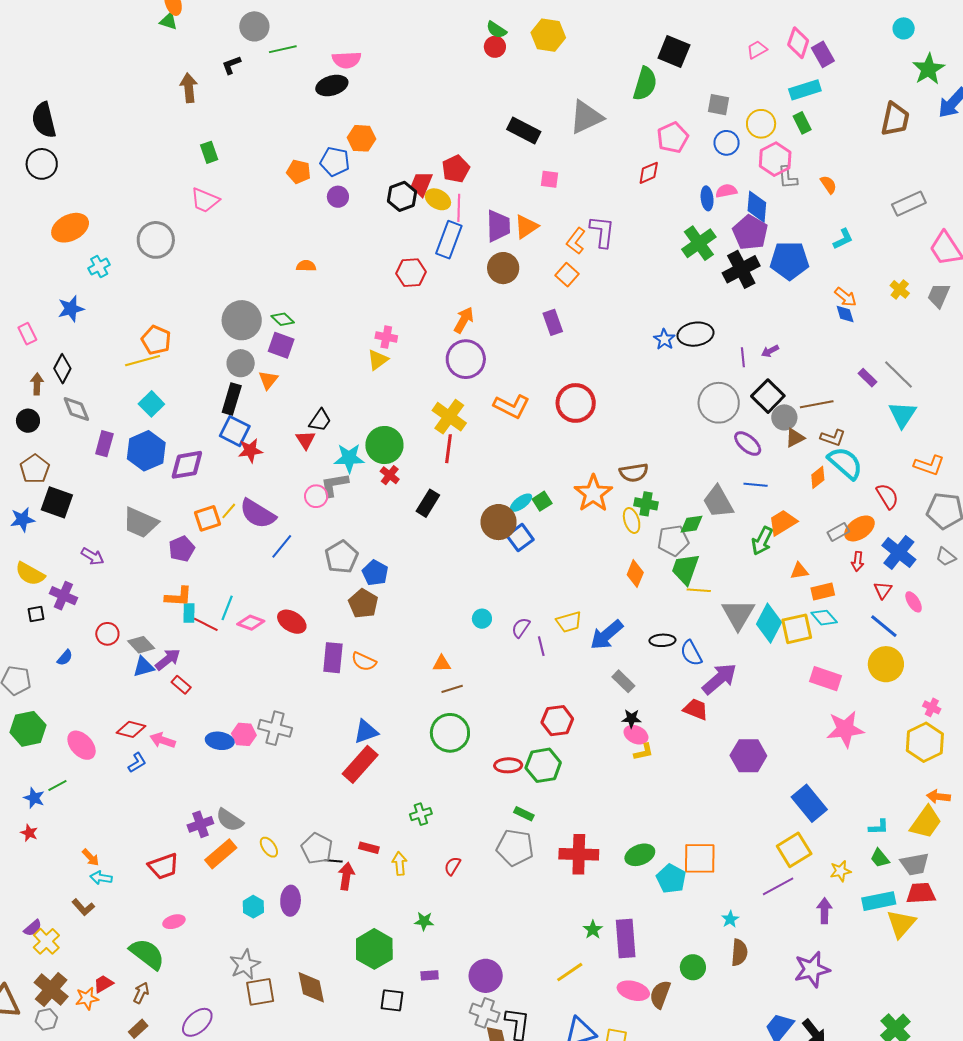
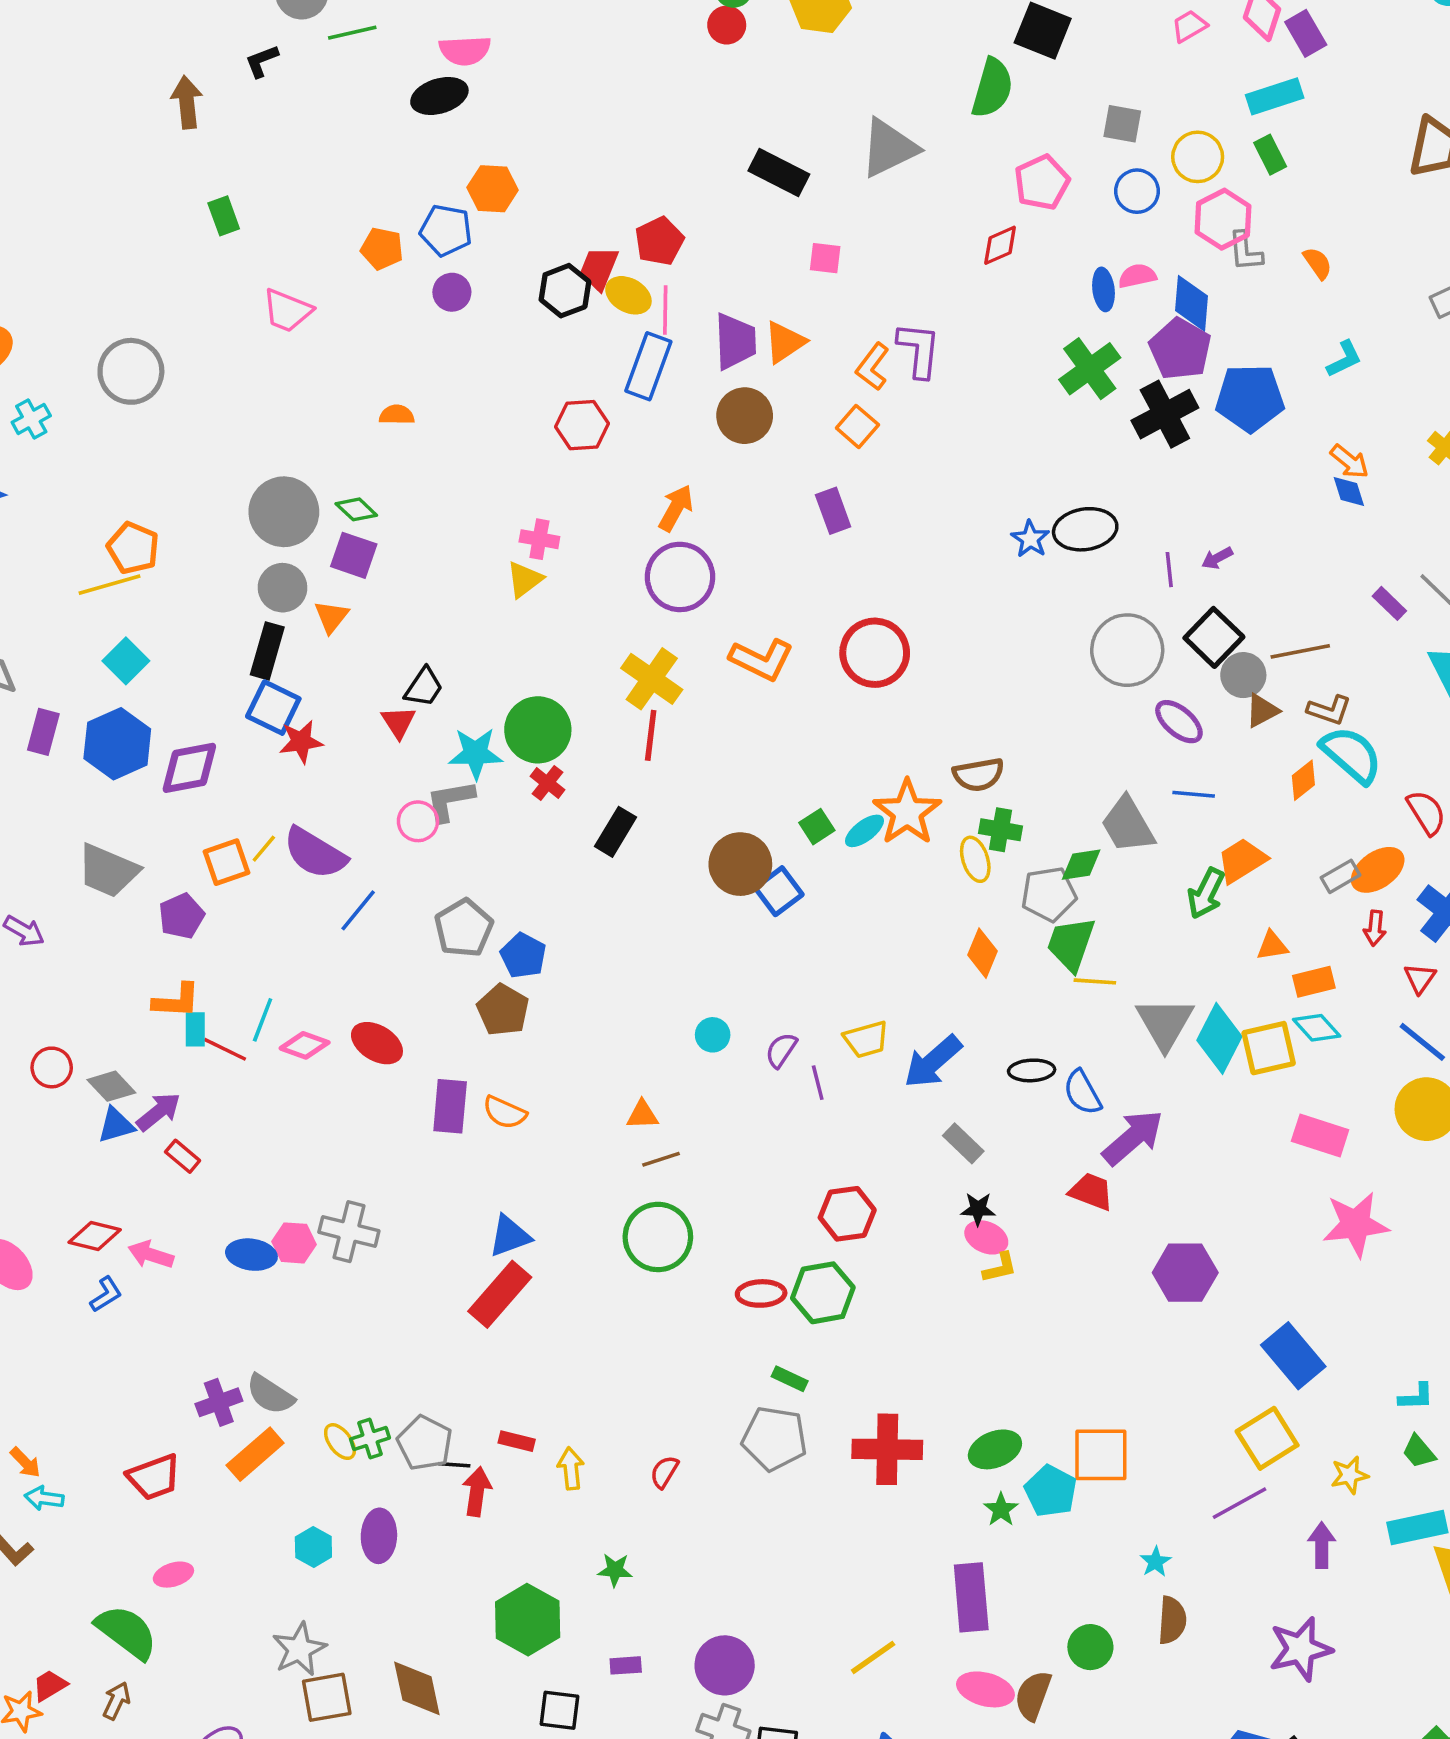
pink trapezoid: (205, 200) -> (287, 311), moved
cyan ellipse: (521, 503) -> (864, 831), moved
green cross: (421, 814) -> (370, 1439), moved
green star: (593, 930) -> (1001, 1510), moved

